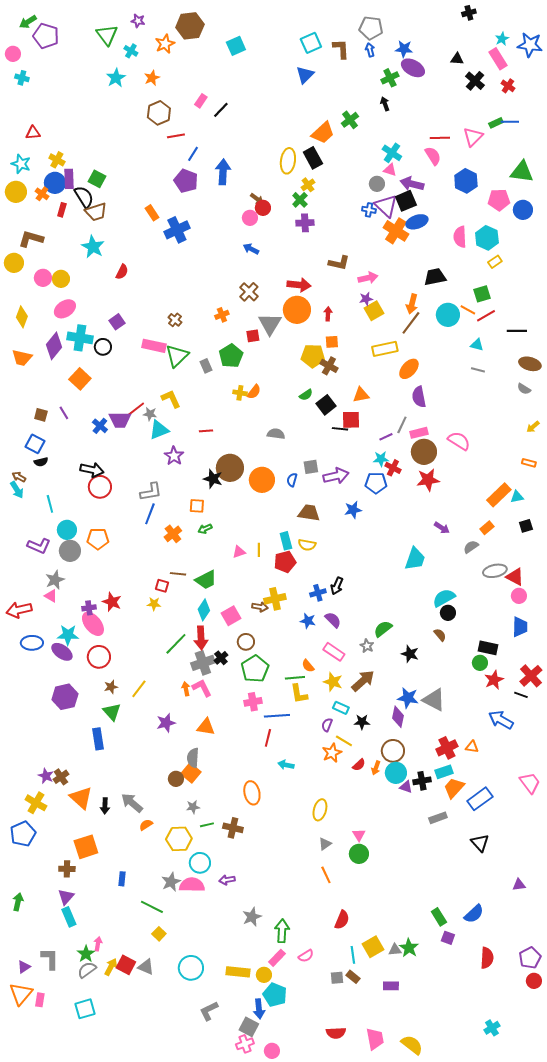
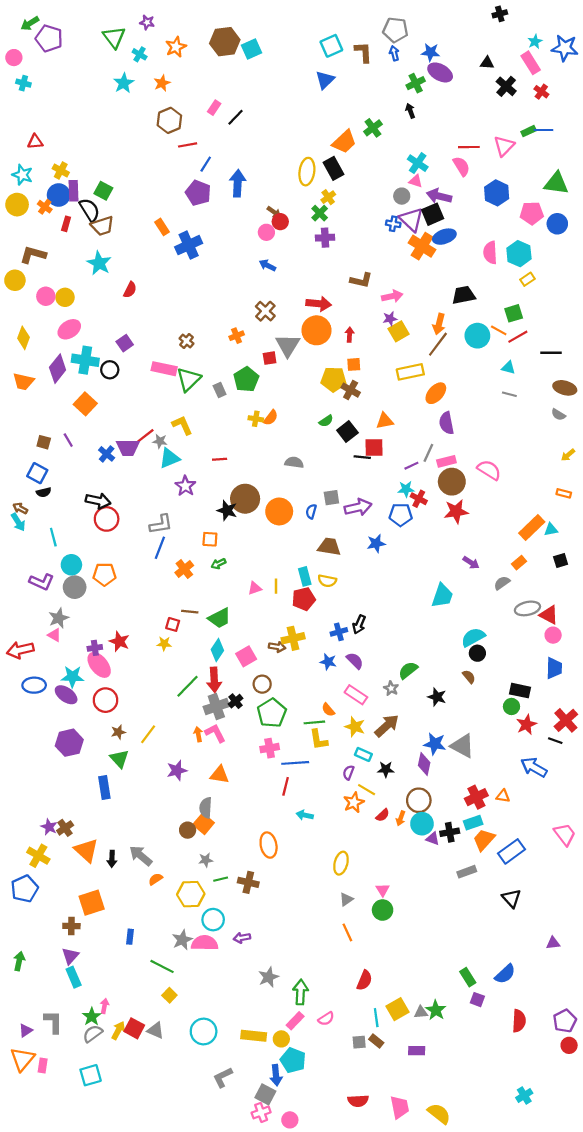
brown hexagon: (190, 26) -> (225, 42), moved

